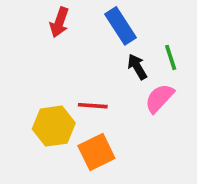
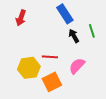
red arrow: (59, 22) -> (21, 18), moved
pink semicircle: (159, 98) -> (77, 66), moved

